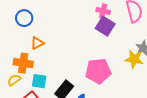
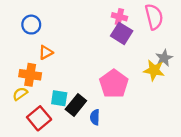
pink pentagon: (98, 71) -> (114, 84), turned -30
cyan square: (39, 81) -> (59, 98), moved

